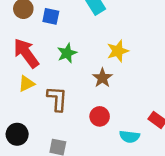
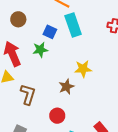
blue square: (51, 16) -> (50, 32), moved
green star: (67, 53) -> (40, 50), moved

